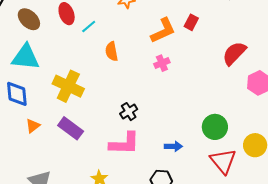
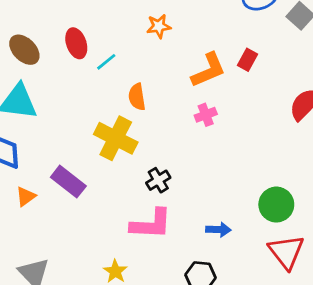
yellow cross: (68, 86) -> (116, 138), moved
purple rectangle: (71, 128) -> (68, 182), moved

